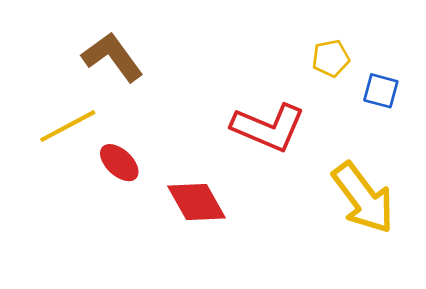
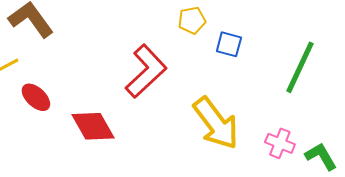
red L-shape: (268, 127) -> (146, 71), turned -66

